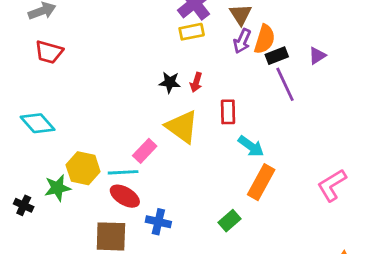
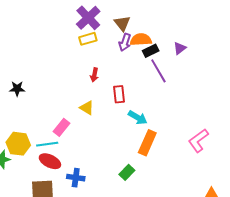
orange semicircle: (265, 39) -> (141, 40), turned -105
black star: (170, 82) -> (17, 89), moved
yellow triangle: (182, 127) -> (87, 108), size x0.6

